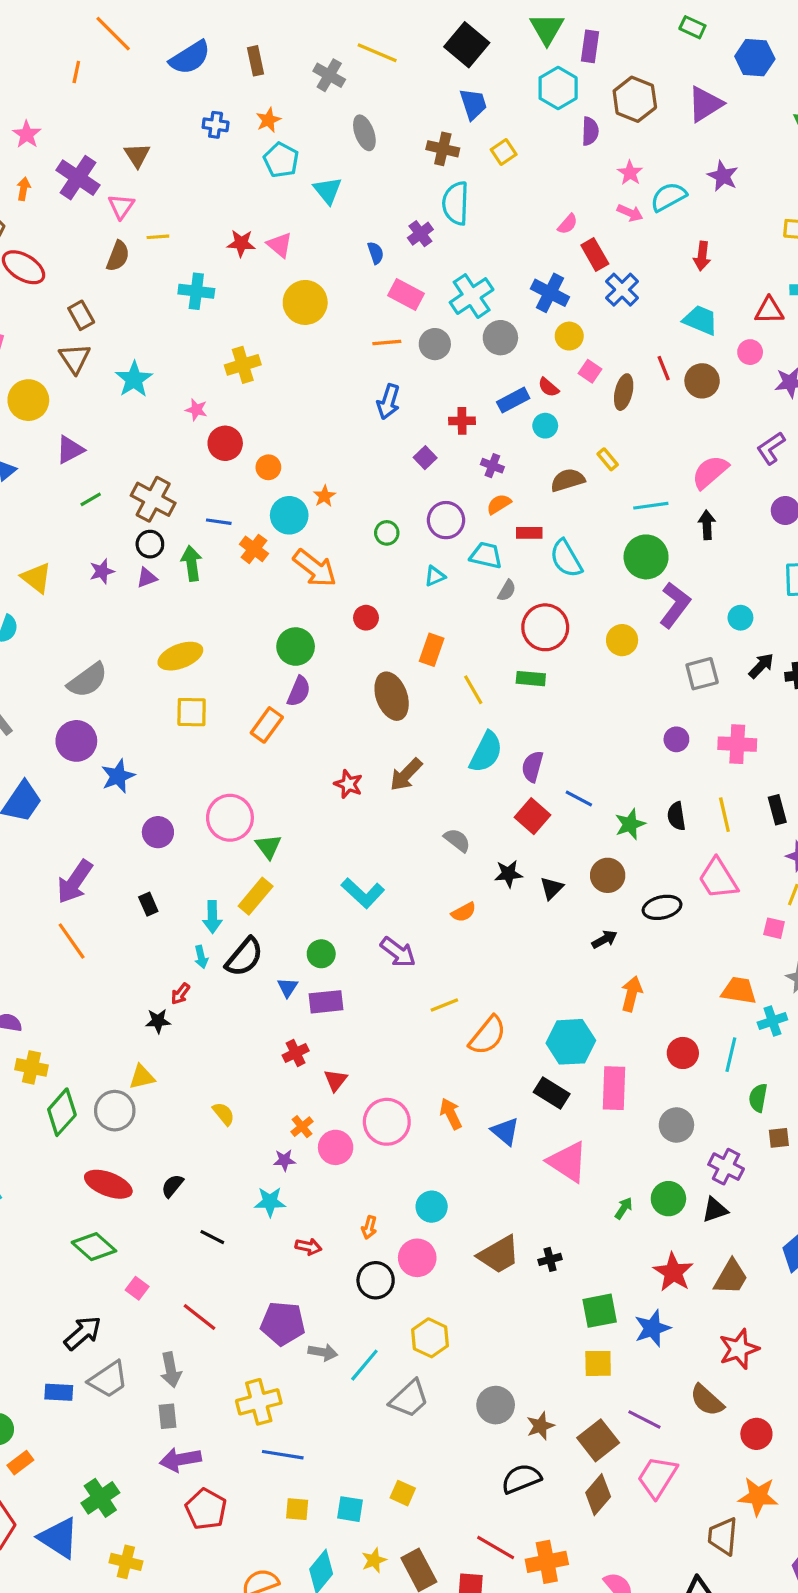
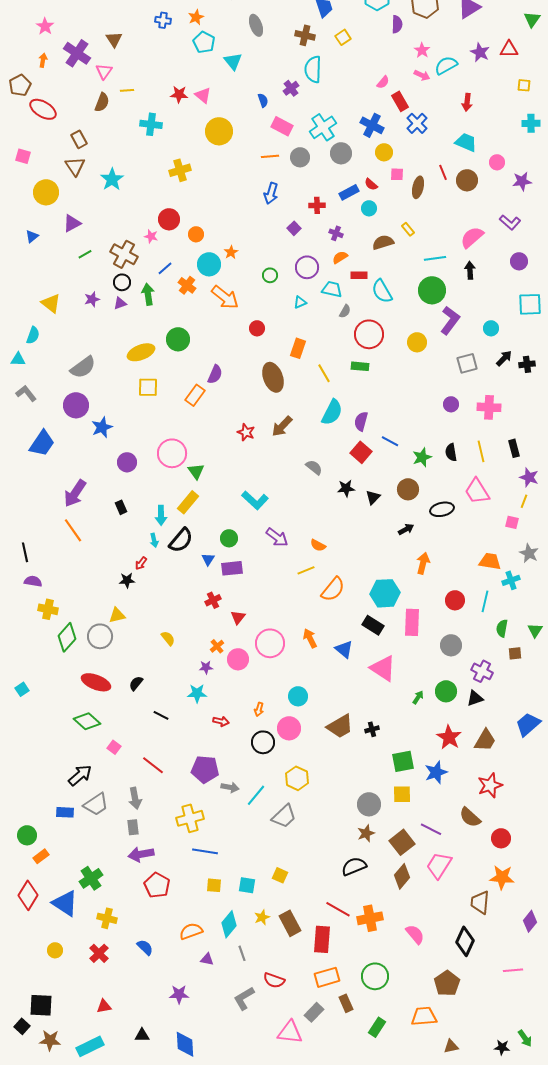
red triangle: (769, 310) -> (509, 49), moved
pink square: (590, 371) -> (397, 174), turned -32
pink star: (196, 410) -> (151, 236), moved
purple L-shape: (771, 448) -> (510, 222), turned -105
blue line: (219, 522) -> (165, 268), turned -49
green circle: (296, 647) -> (178, 339), moved
orange semicircle: (464, 912) -> (318, 545), moved, turned 56
gray circle: (496, 1405) -> (369, 804), moved

